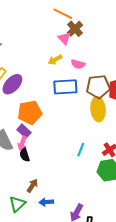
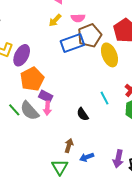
brown pentagon: (98, 87) -> (90, 36), moved
orange pentagon: (30, 112) -> (32, 79), moved
cyan line: (81, 150) -> (104, 98), turned -32
black semicircle: (25, 155) -> (83, 114), moved

